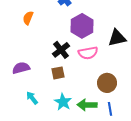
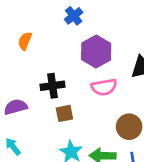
black cross: (61, 50) -> (53, 86), moved, turned 30
cyan arrow: (32, 98) -> (13, 146), moved

